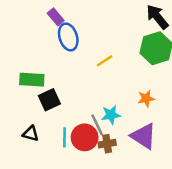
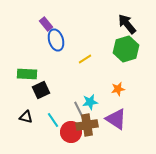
cyan line: (64, 137) -> (53, 120), turned -35
red circle: (85, 137) -> (71, 132), moved
brown cross: (107, 144) -> (87, 125), size x1.5

